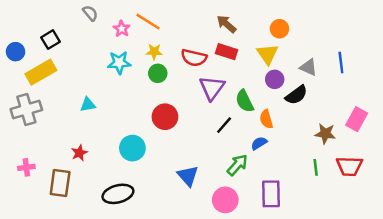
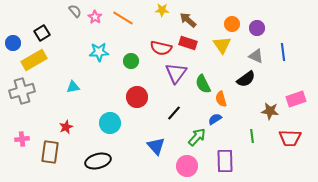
pink star: (122, 29) -> (95, 17), moved
yellow star: (154, 52) -> (162, 10), moved
purple circle: (275, 79) -> (257, 28), moved
pink rectangle: (357, 119) -> (296, 99), turned 42
black line: (224, 125) -> (174, 113), moved
green line: (316, 167) -> (252, 136), moved

